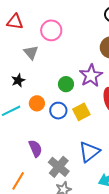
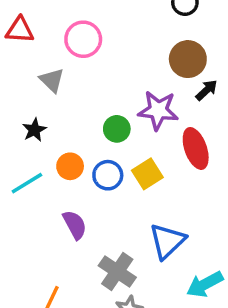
purple star: (91, 76) -> (158, 110), turned -30
purple semicircle: (35, 148) -> (75, 225), moved

